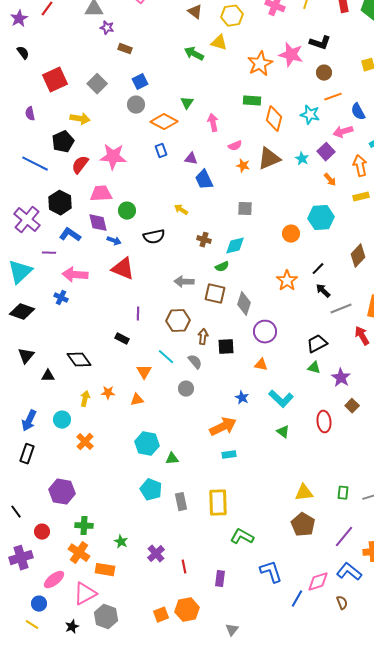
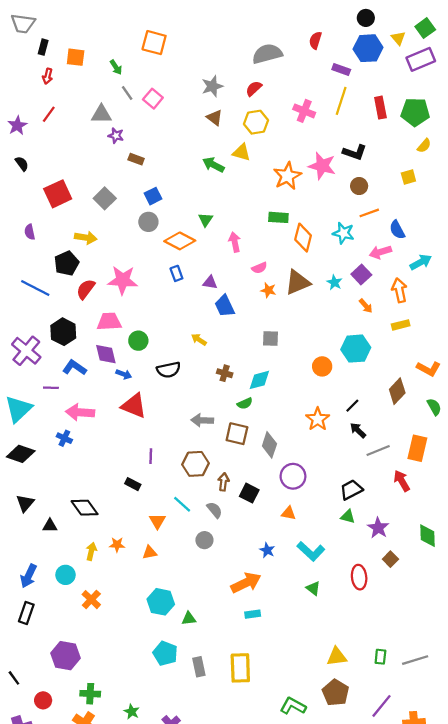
black square: (226, 347) -> (249, 493), turned 30
green L-shape: (242, 537) -> (293, 706), moved

